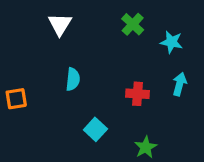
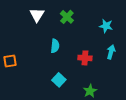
green cross: (133, 24) -> (67, 17), moved
cyan semicircle: (73, 79) -> (55, 46), moved

